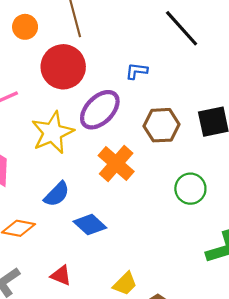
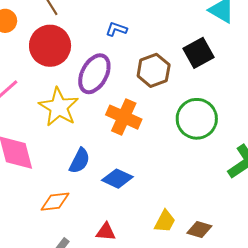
blue L-shape: (137, 71) -> (116, 29), turned 30
green circle: (190, 189) -> (197, 119), size x1.4

